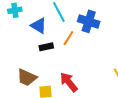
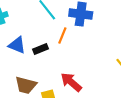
blue triangle: (39, 26) -> (17, 45), moved

